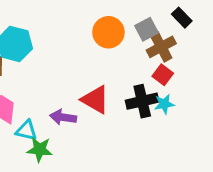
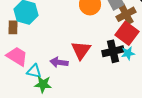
red square: (163, 75) -> (127, 33), size x1.6
red triangle: (95, 100) -> (81, 50), turned 35

